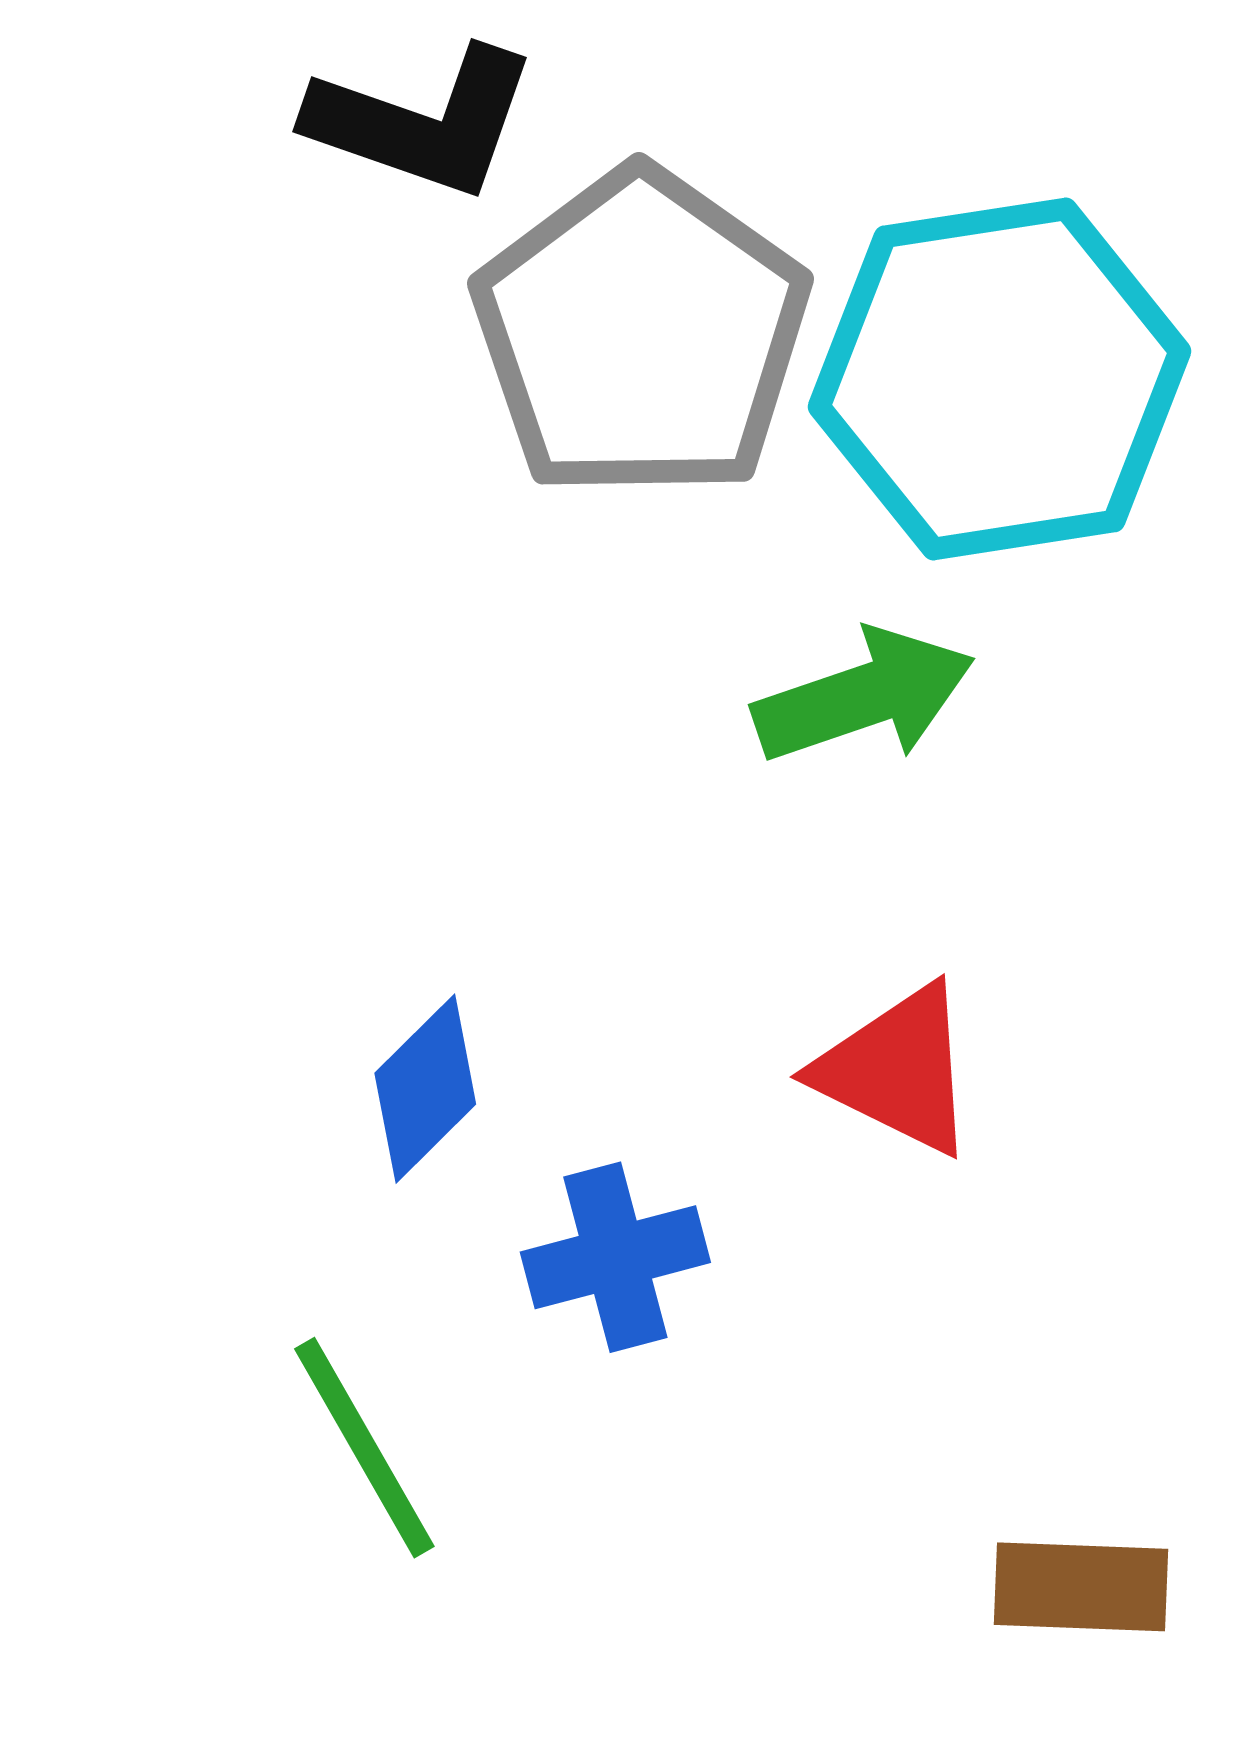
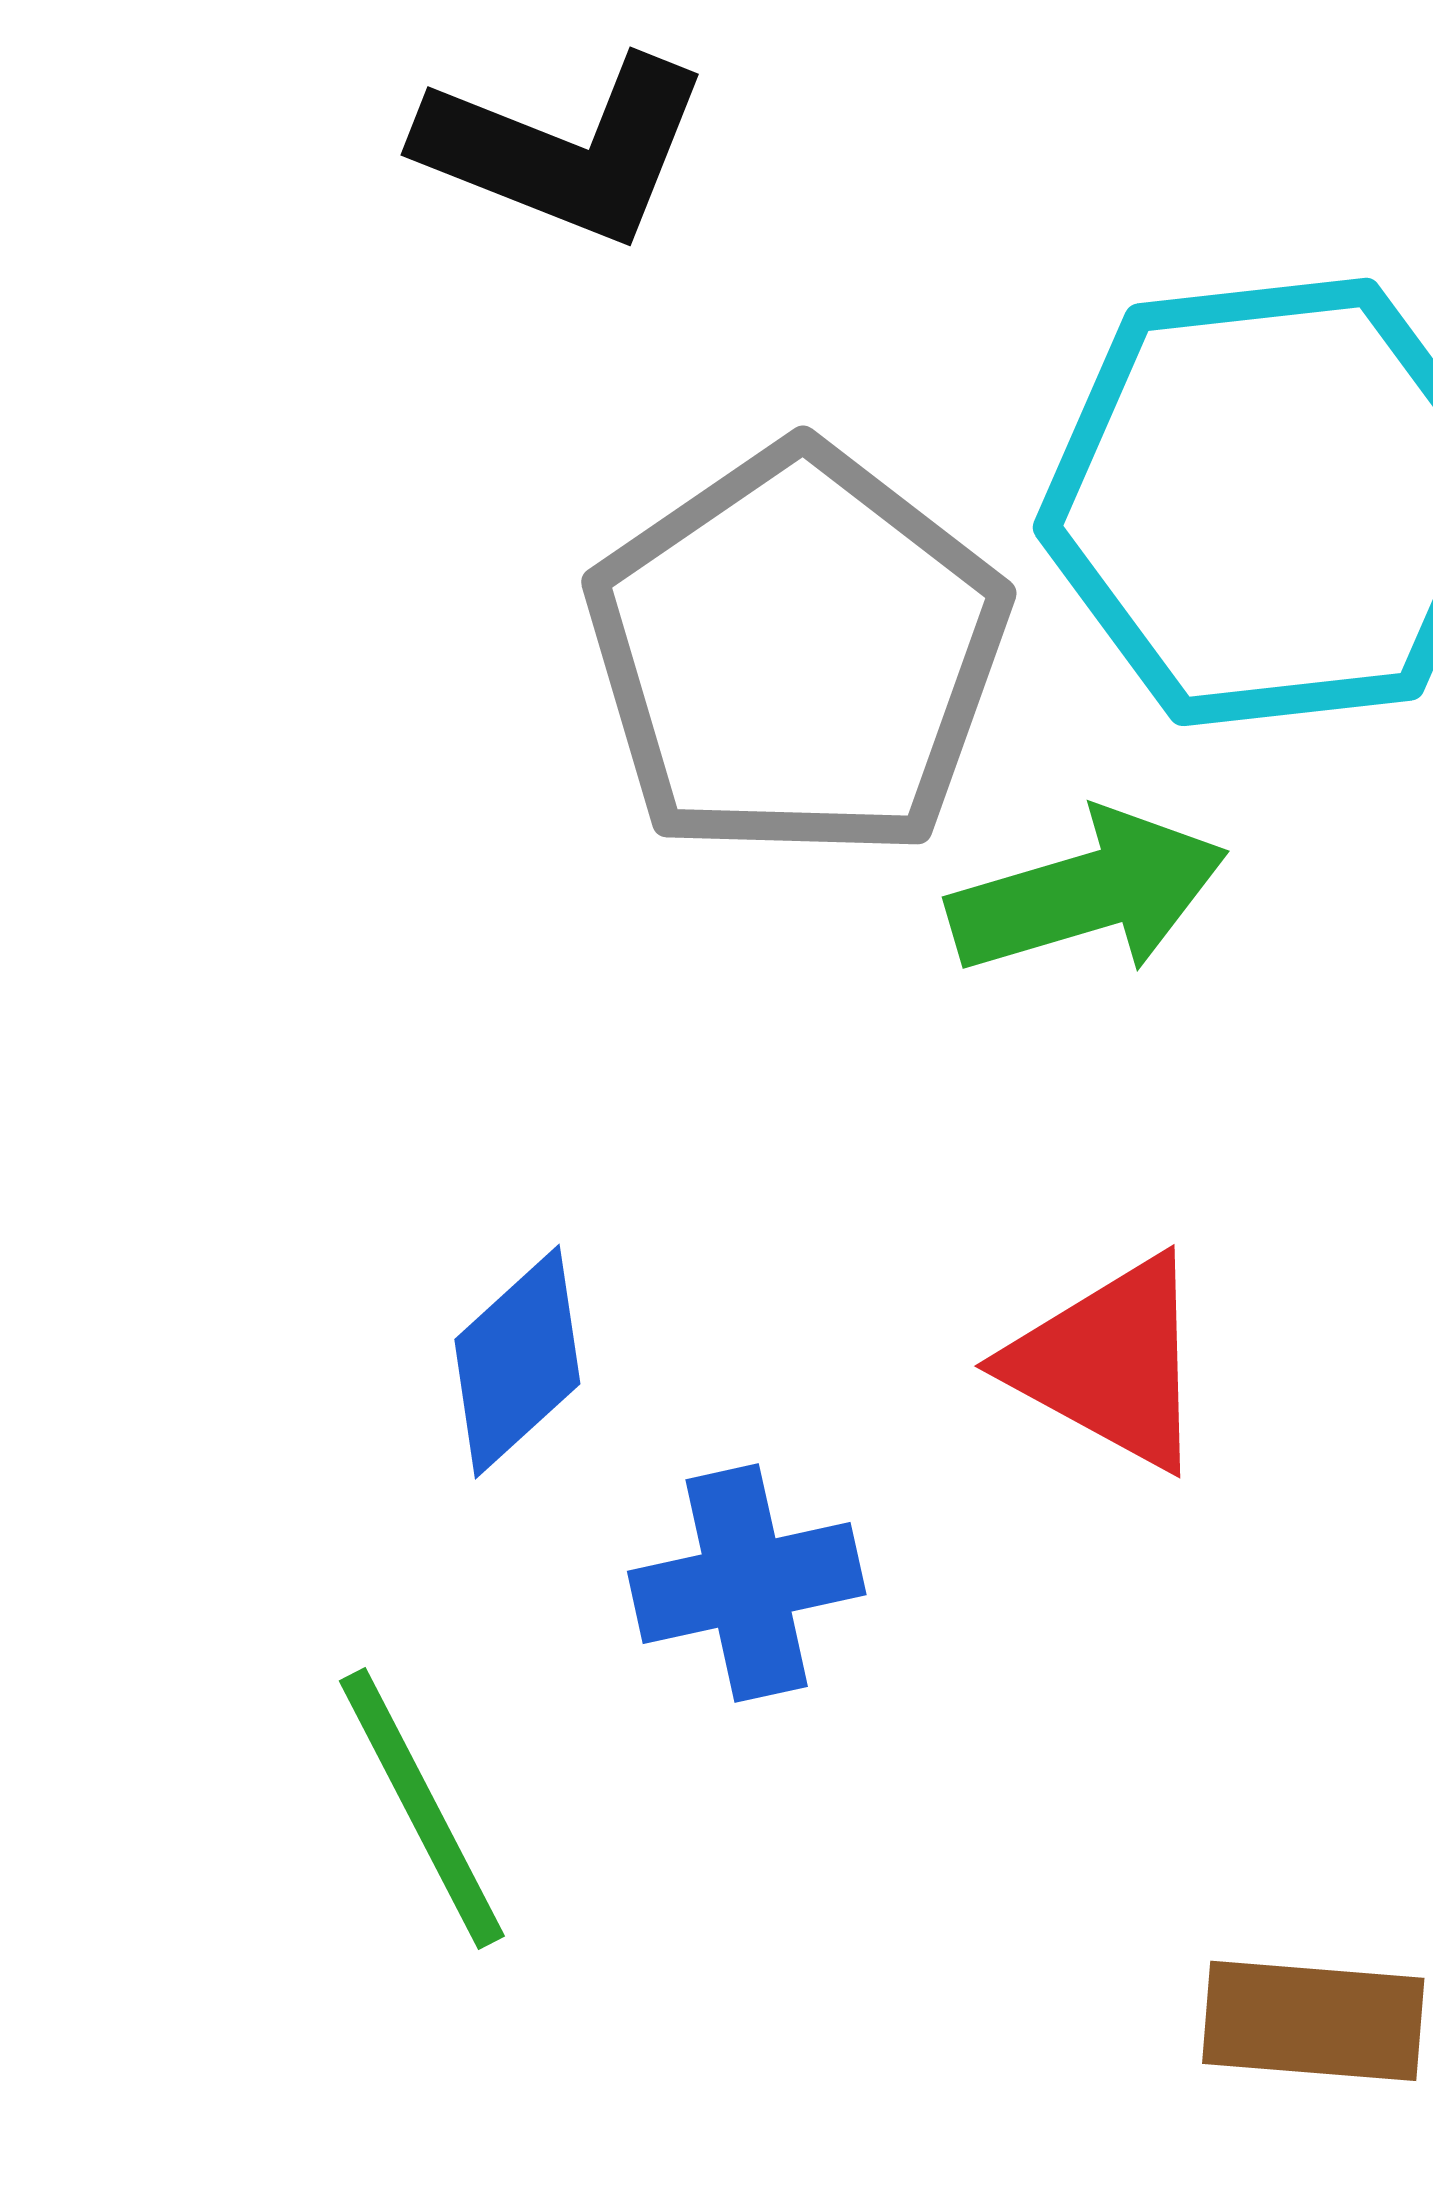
gray pentagon: (641, 334) -> (797, 654), moved

